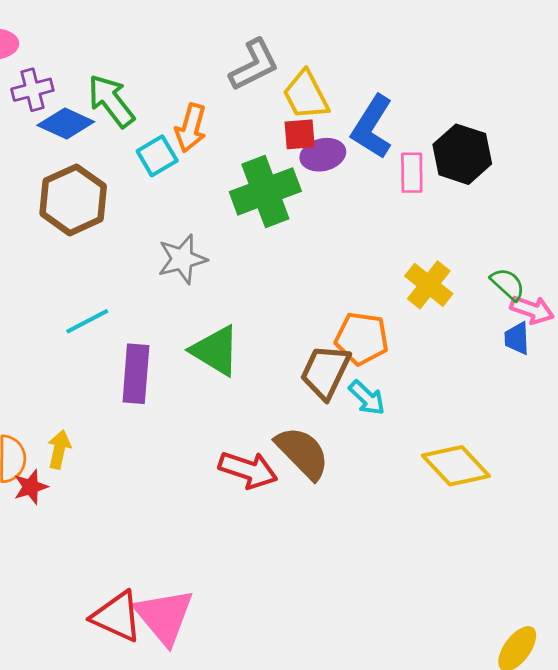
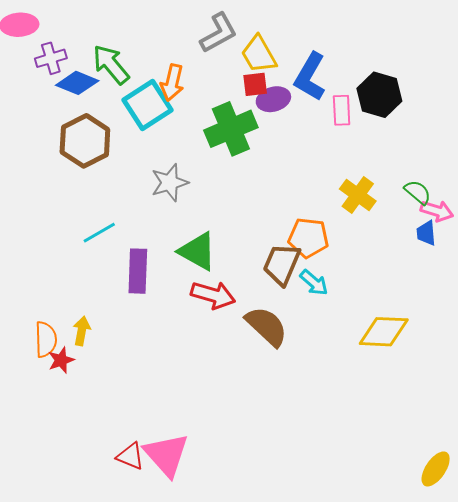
cyan square: (157, 156) -> (147, 105), size x1.6
yellow diamond: (456, 466) -> (384, 332), turned -42
red arrow: (248, 470) -> (213, 295), moved
red triangle: (117, 617) -> (130, 456), size x0.7

